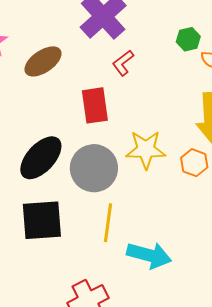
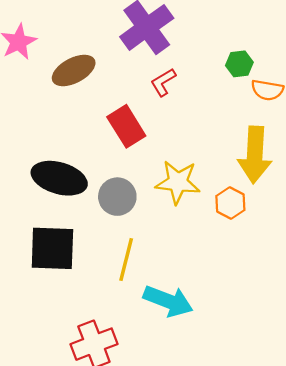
red rectangle: (95, 105) -> (126, 126), turned -30
black ellipse: (41, 158) -> (59, 178), turned 57
gray circle: (94, 168) -> (117, 197), size x0.7

